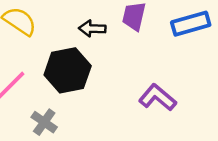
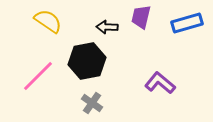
gray cross: (44, 122) -> (92, 103), moved

